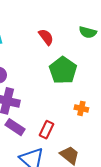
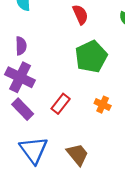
red rectangle: (47, 130) -> (61, 104), moved

